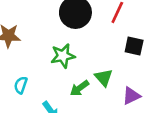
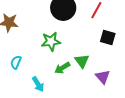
purple triangle: (131, 96) -> (103, 77), turned -49

